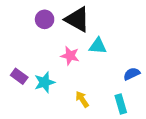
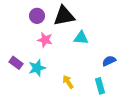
black triangle: (77, 19) -> (64, 16), turned -40
pink star: (70, 56) -> (45, 40), moved

